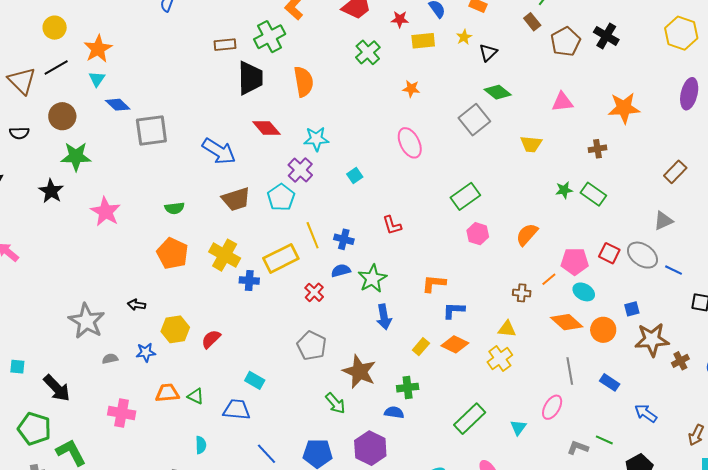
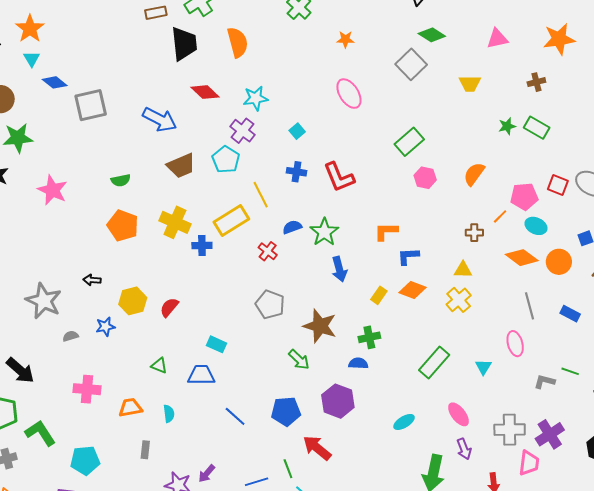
red L-shape: (392, 225) -> (339, 177), size x1.6
blue cross: (344, 239) -> (297, 172), moved
orange trapezoid: (167, 393) -> (130, 408), moved
pink ellipse: (552, 407) -> (515, 344), turned -40

